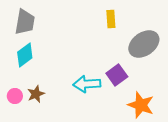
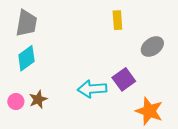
gray ellipse: (144, 44) -> (152, 47), size x0.7

